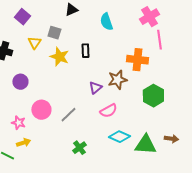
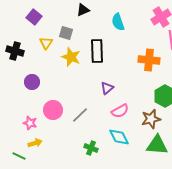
black rectangle: (85, 51) -> (97, 51), size x1.6
brown star: (117, 80) -> (151, 119), moved
cyan diamond: (119, 137) -> (119, 137), moved, turned 40
green cross: (79, 148) -> (91, 148), turned -32

